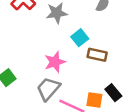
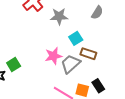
gray trapezoid: (48, 89) -> (70, 64), moved

